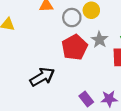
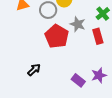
black arrow: (42, 77) -> (34, 70), size x0.6

